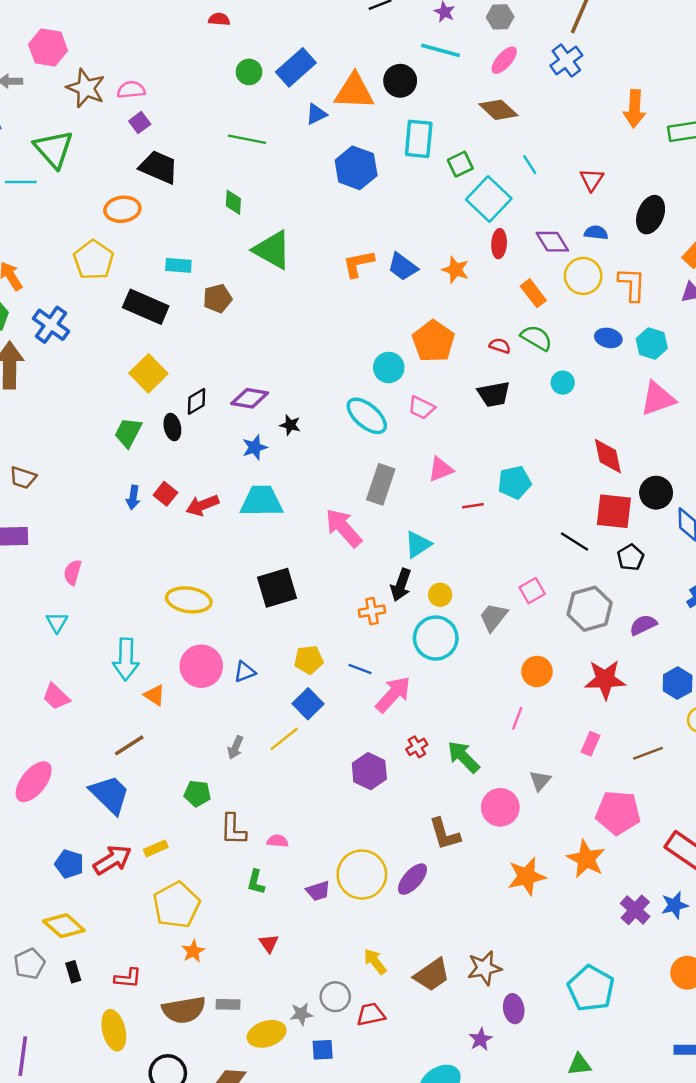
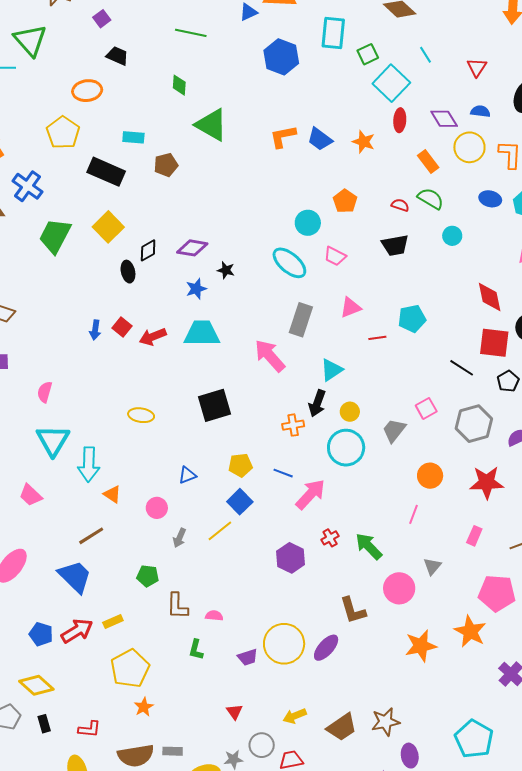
black trapezoid: (159, 167) -> (117, 56), size x0.7
orange pentagon: (433, 341) -> (345, 201), size x0.7
green trapezoid: (128, 432) -> (55, 236), moved, size x1.4
yellow ellipse: (189, 600) -> (141, 415), size x0.7
cyan triangle: (57, 622) -> (53, 440), moved, size x1.8
pink circle: (201, 666) -> (157, 508), moved, size x0.6
red triangle: (269, 943) -> (234, 712), moved
yellow arrow: (375, 961) -> (295, 716), turned -75

